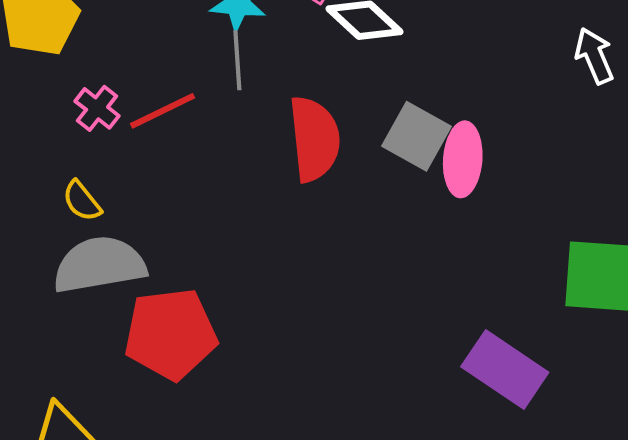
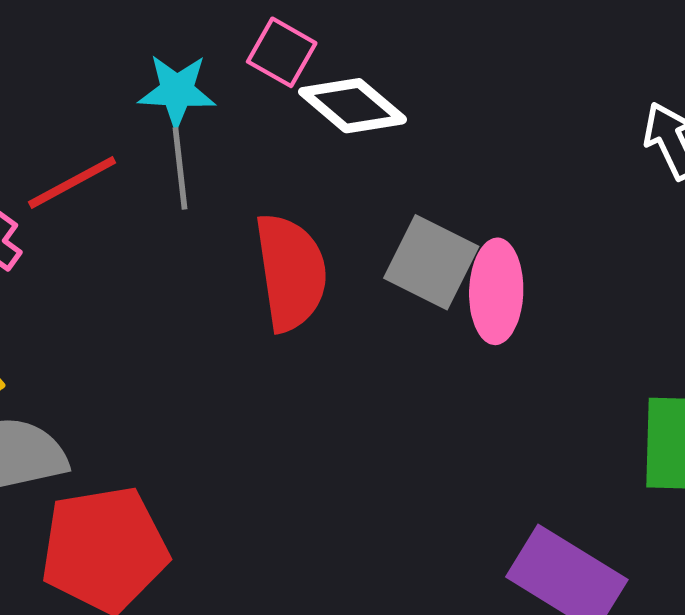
red line: (162, 111) -> (72, 182), moved

